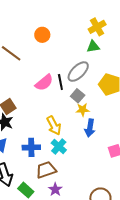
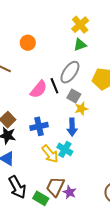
yellow arrow: (54, 126) -> (50, 154), moved
blue arrow: (90, 128) -> (72, 127), moved
blue cross: (31, 147) -> (39, 126), moved
brown trapezoid: (46, 170) -> (55, 187), moved, turned -35

